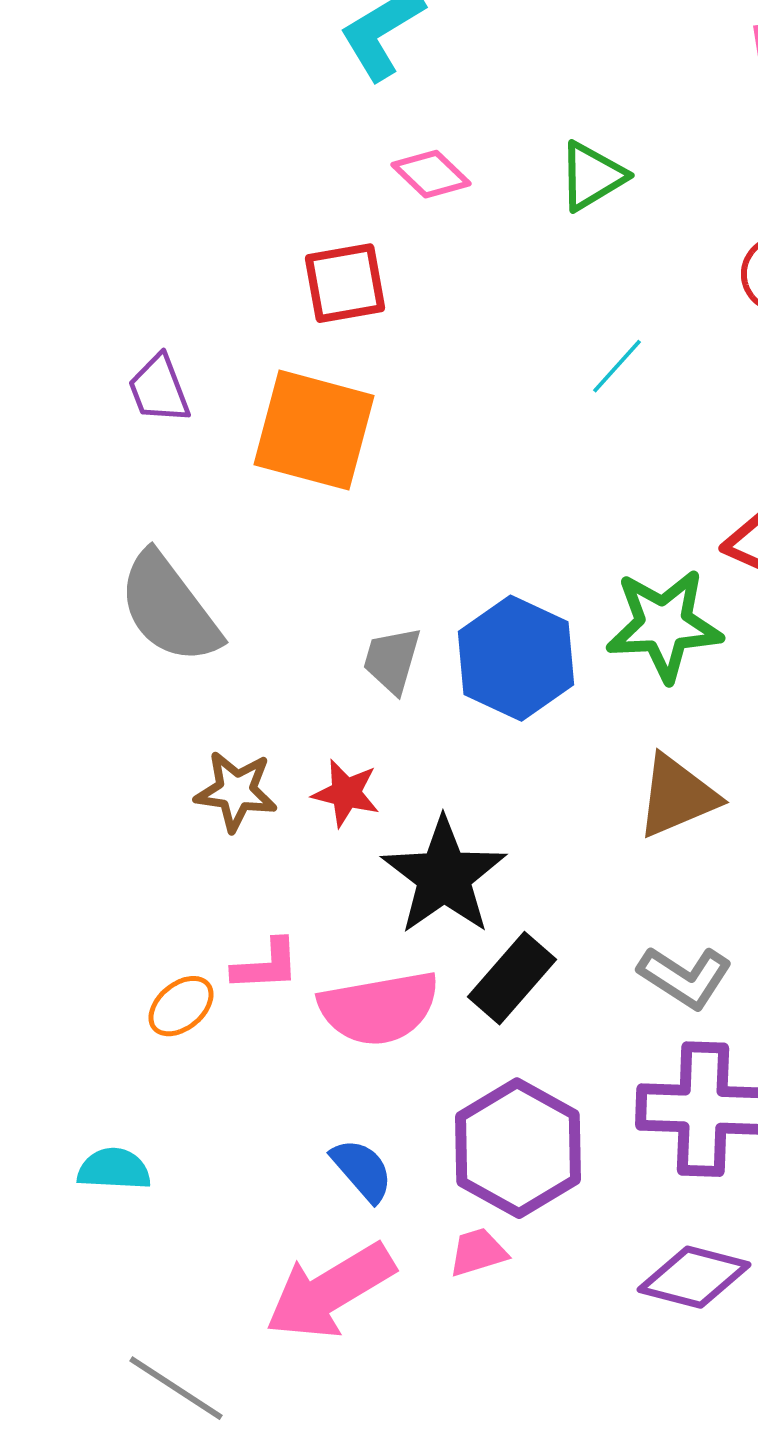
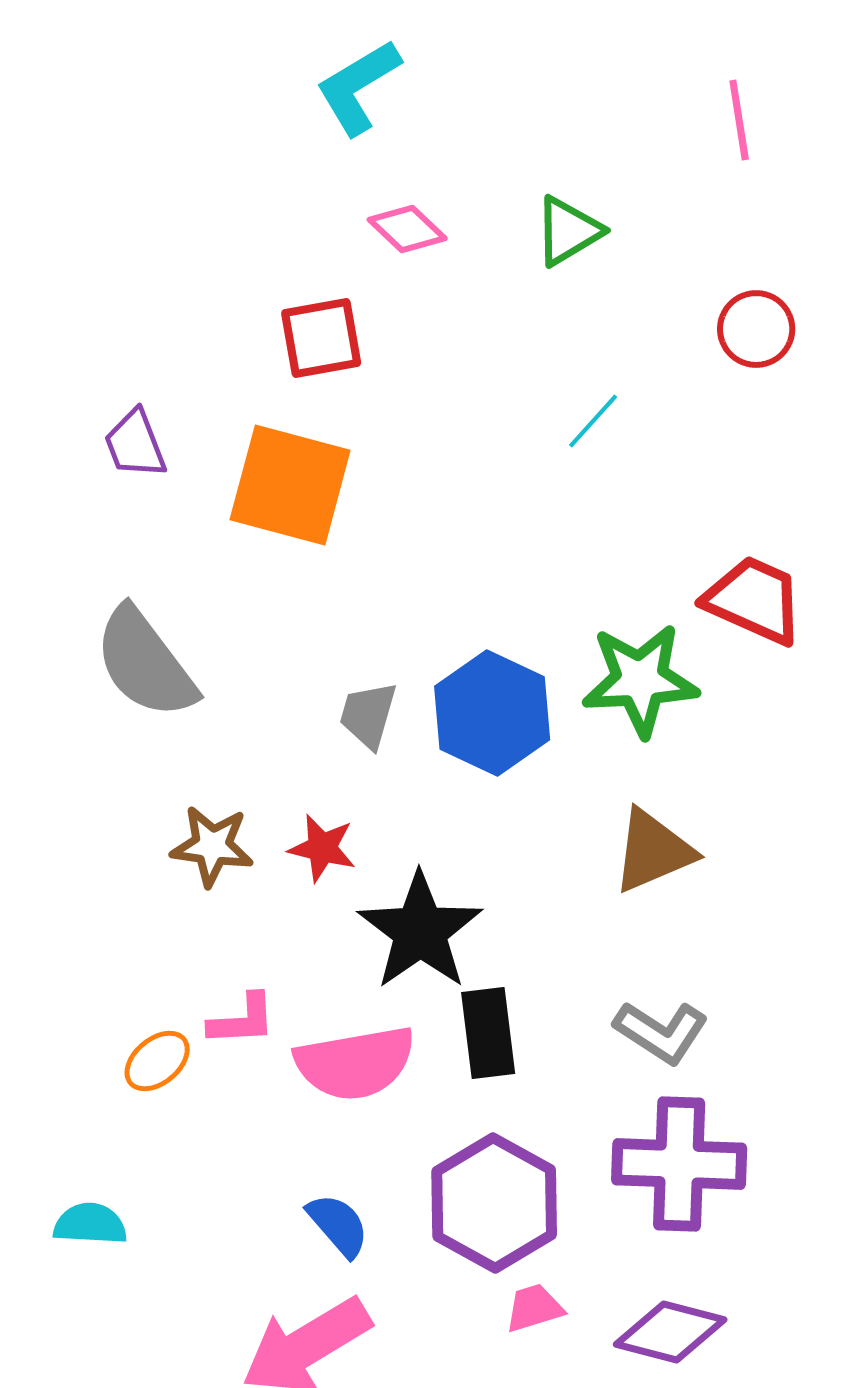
black rectangle: (512, 978) -> (488, 1033), turned -48
pink trapezoid: (478, 1252) -> (534, 1308), moved

